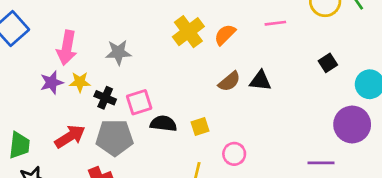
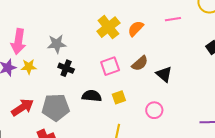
black triangle: (260, 81) -> (164, 74), moved, turned 36
black cross: (105, 98) -> (66, 68), moved
pink square: (139, 102) -> (110, 66), moved
pink circle: (234, 154) -> (154, 110), moved

